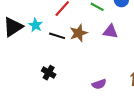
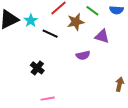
brown star: (79, 33) -> (76, 22), moved
purple semicircle: (99, 84) -> (83, 55), moved

